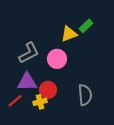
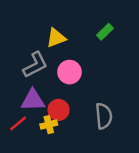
yellow triangle: (69, 34) -> (56, 38), moved

